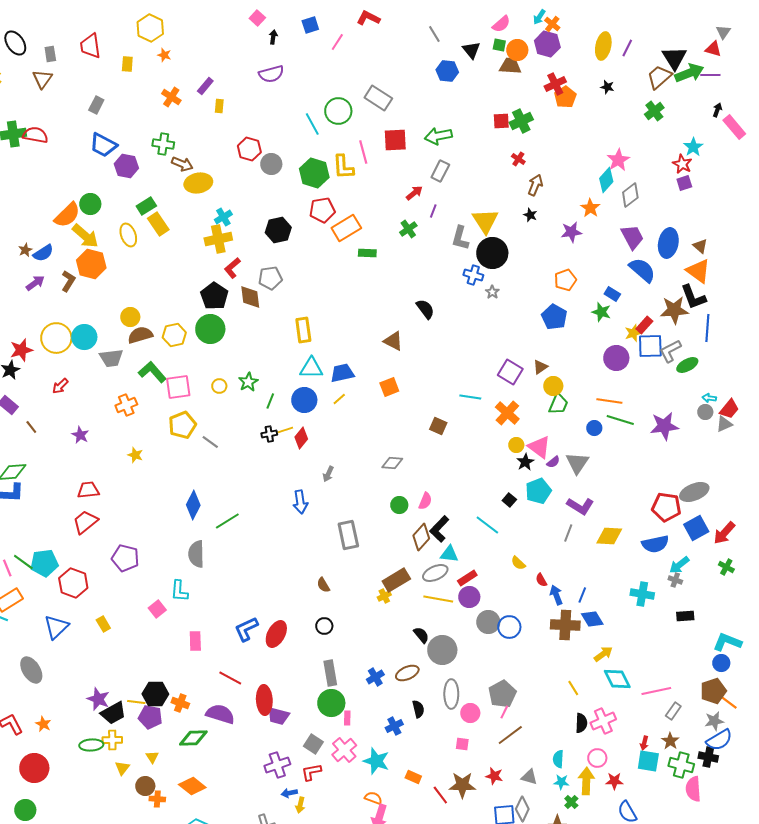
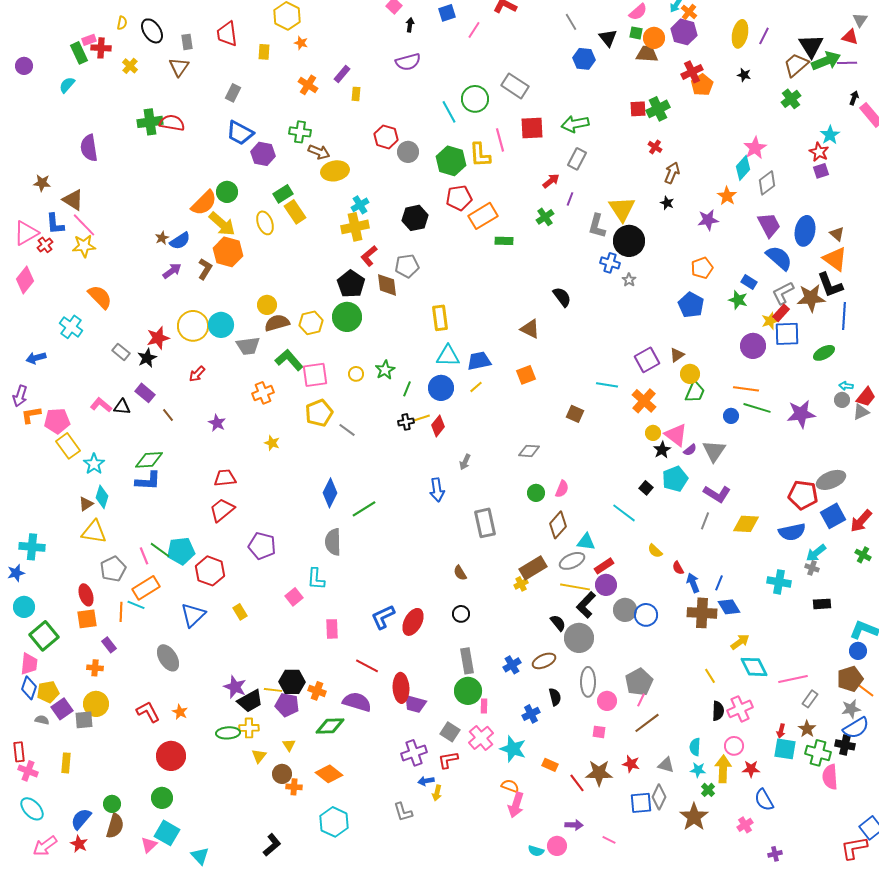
gray L-shape: (670, 351) -> (783, 293), moved
purple square: (510, 372) -> (647, 360), turned 30
black L-shape: (439, 529) -> (586, 605), moved

